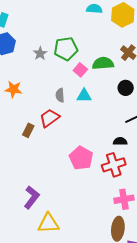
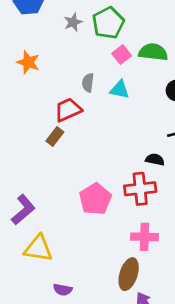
green pentagon: (66, 49) -> (108, 23), turned -30
brown rectangle: (28, 130) -> (55, 137), moved
pink pentagon: (81, 158) -> (95, 199), moved

